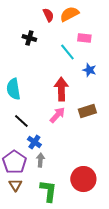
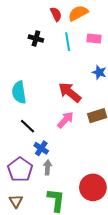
cyan line: (67, 52) -> (68, 42), moved, turned 30
red arrow: (61, 89) -> (70, 92), turned -50
brown triangle: (15, 185) -> (16, 201), moved

